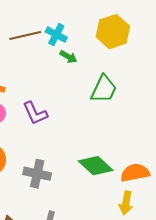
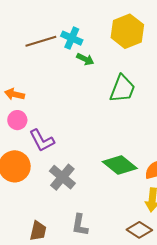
purple L-shape: (35, 113) -> (42, 140), moved
gray cross: (37, 174) -> (62, 177), turned 32

